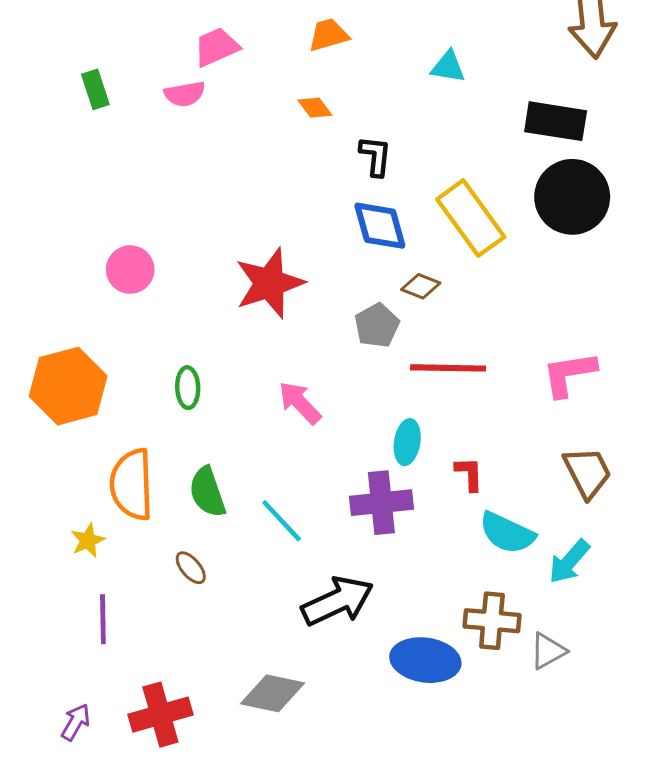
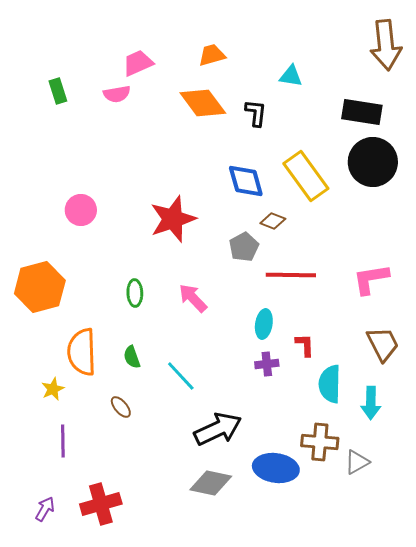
orange diamond: (315, 108) -> (203, 103), size x2.0
black L-shape: (375, 156) -> (256, 113), moved
green ellipse: (188, 388) -> (135, 293), moved
green semicircle: (207, 492) -> (132, 357), size x0.7
purple cross: (381, 503) -> (267, 364), moved, size x0.6
cyan semicircle: (507, 533) -> (330, 384), turned 66
cyan arrow: (569, 562) -> (371, 403), turned -40
gray diamond: (272, 693) -> (211, 483), moved

